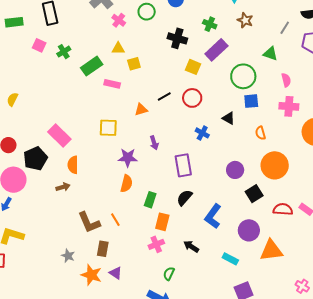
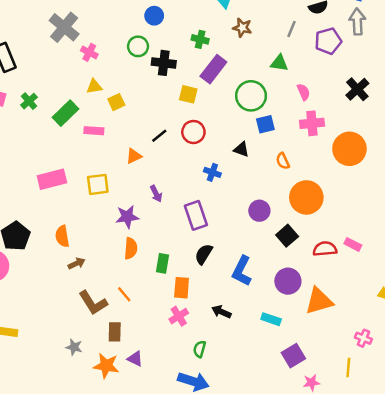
green circle: (147, 12) -> (138, 46), moved
pink rectangle: (59, 136) -> (52, 179), moved, turned -50
brown arrow: (63, 187) -> (77, 263), moved

